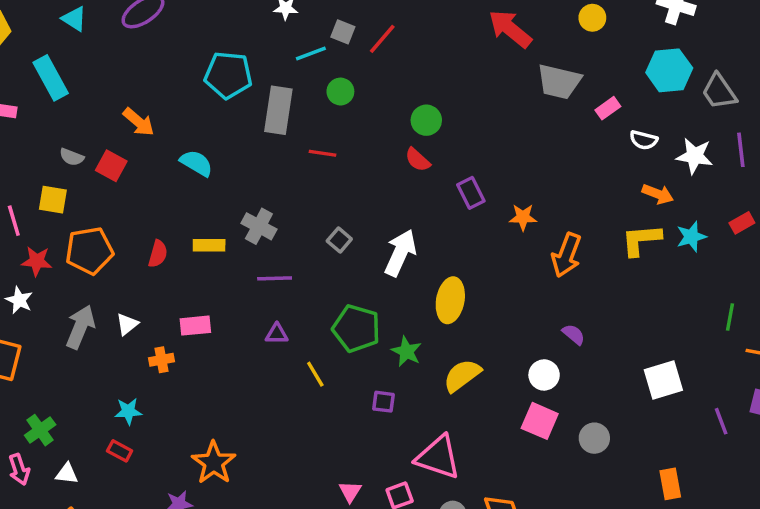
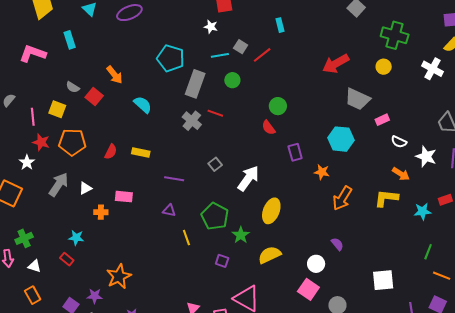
red arrow: (510, 29) -> (336, 64), turned -80
cyan hexagon: (669, 70) -> (341, 139), moved
cyan rectangle: (51, 78) -> (70, 40), size x0.7
gray cross: (259, 226) -> (192, 121), moved
cyan star: (691, 237) -> (423, 211), moved

